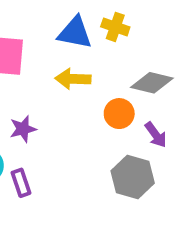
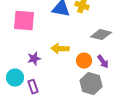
yellow arrow: (73, 79) -> (60, 49), moved
orange circle: (119, 114) -> (84, 61), moved

